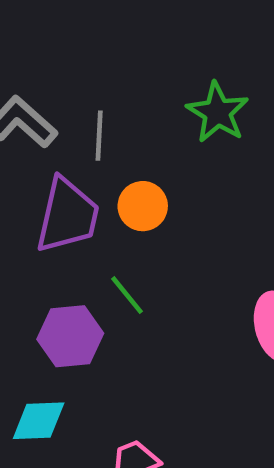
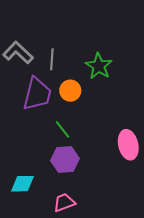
green star: (218, 112) -> (99, 66), moved
purple hexagon: (70, 336) -> (65, 160), moved

